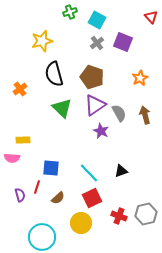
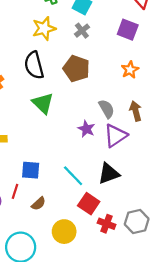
yellow star: (42, 41) -> (44, 28), moved
purple square: (123, 42) -> (128, 30), moved
purple triangle: (95, 105) -> (115, 136), moved
black triangle: (121, 171) -> (109, 174), size x1.5
red square: (92, 198) -> (89, 204), moved, turned -30

